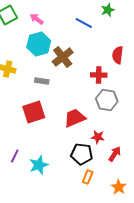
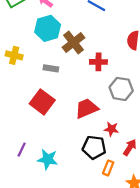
red cross: (99, 75) -> (98, 62), moved
red square: (34, 112) -> (42, 102), turned -35
cyan star: (39, 165) -> (48, 159), turned 30
orange rectangle: (88, 177) -> (108, 168), moved

